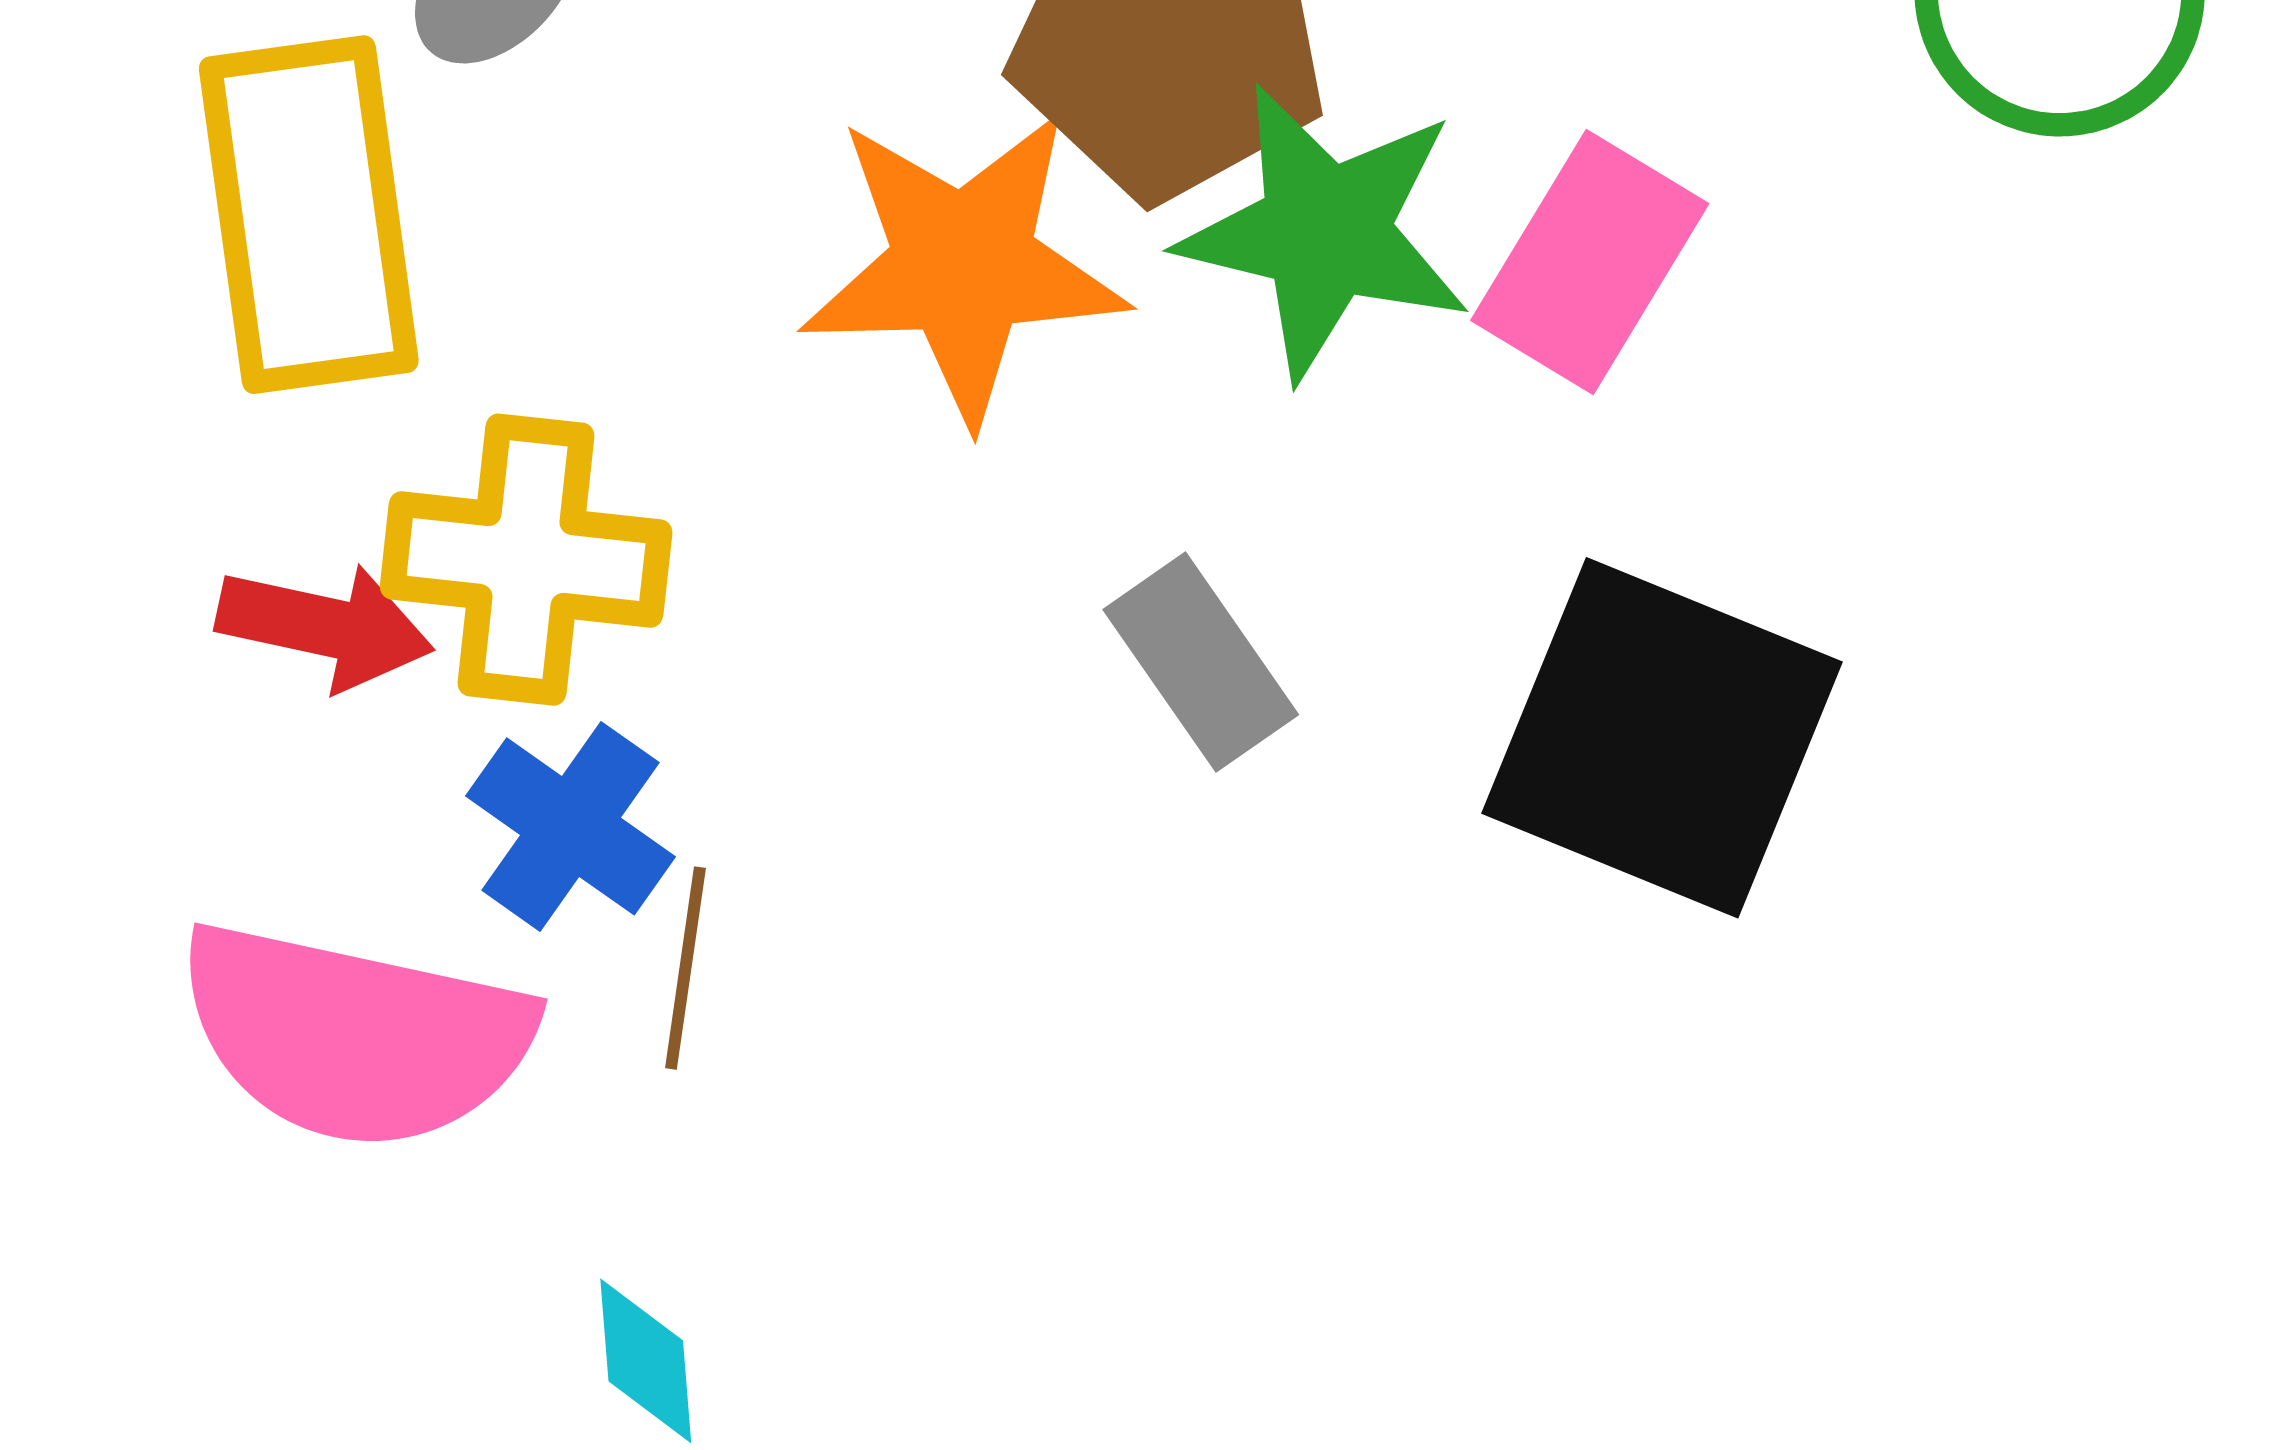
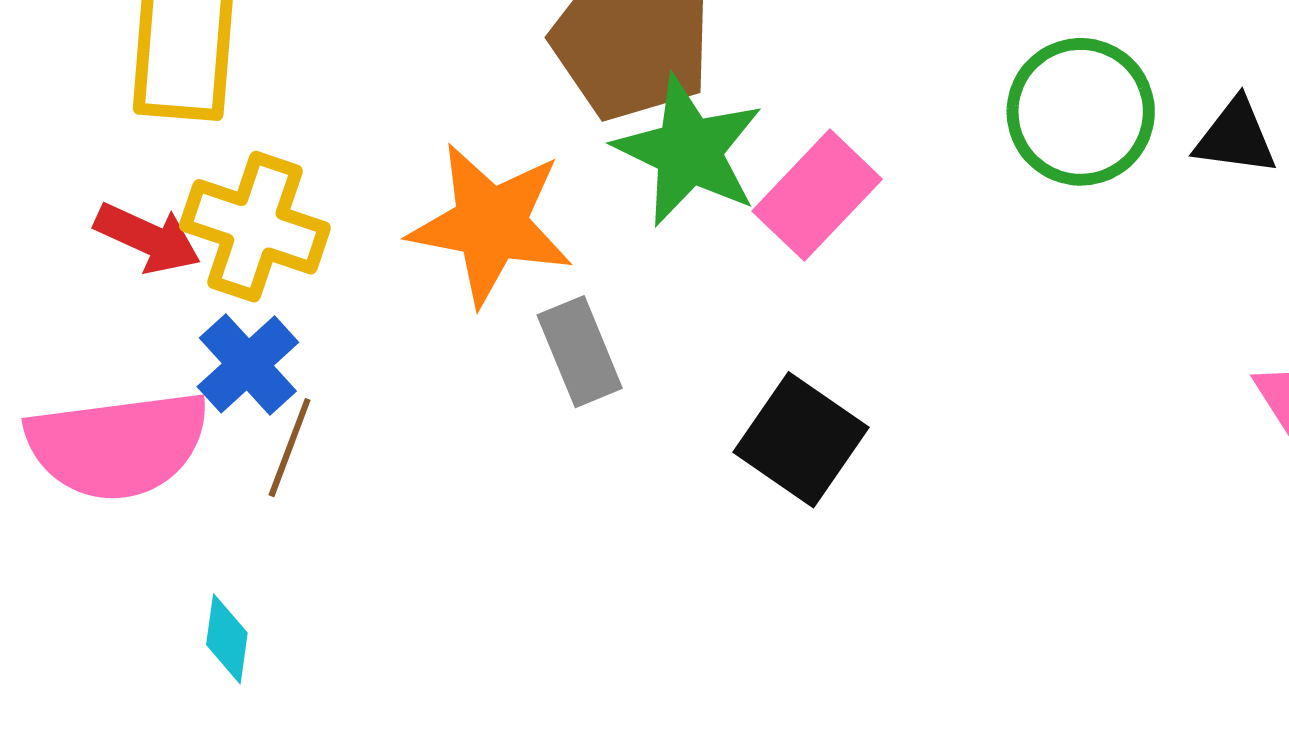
orange star: (963, 265) -> (491, 224), moved
black square: (1662, 738) -> (801, 440), size x0.7
pink semicircle: (355, 1035) -> (118, 445), turned -32

